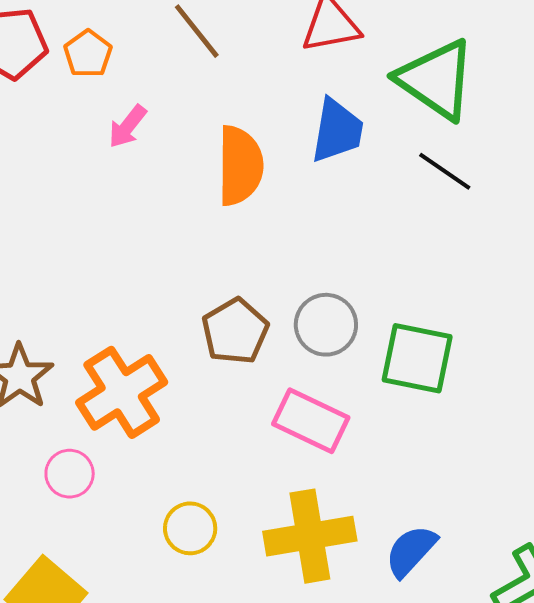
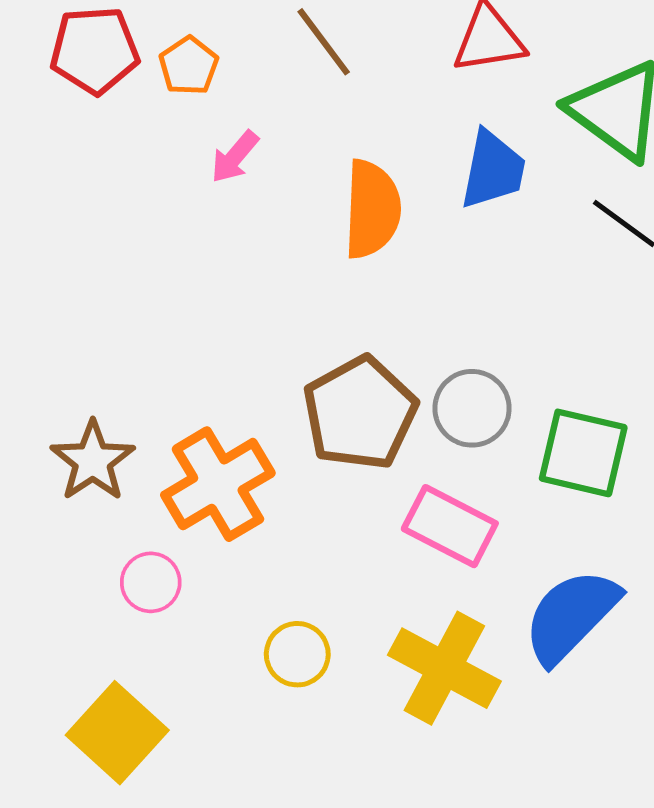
brown pentagon: (235, 331) -> (360, 413), size x1.4
yellow cross: (310, 536) -> (444, 668), turned 36
blue semicircle: (411, 551) -> (571, 616), moved, size x1.5

